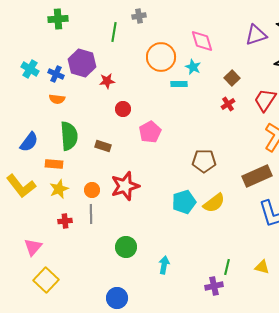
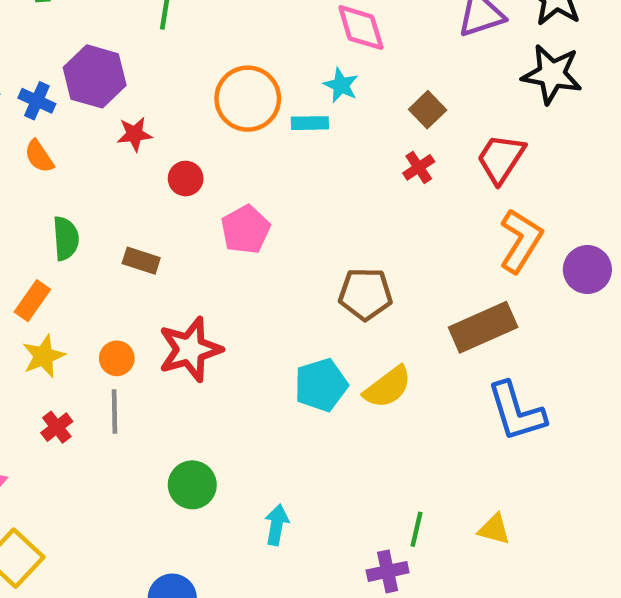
orange circle: (161, 57) -> (248, 99), moved
red star: (107, 81) -> (135, 134), moved
orange semicircle: (57, 99) -> (39, 156), turned 49
green semicircle: (69, 136) -> (66, 238), size x0.7
orange rectangle: (54, 164) -> (32, 301), turned -60
red cross: (65, 221) -> (57, 427), turned -32

